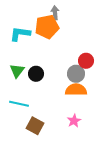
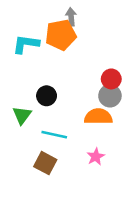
green triangle: (17, 71) -> (22, 115), moved
gray circle: (76, 74) -> (110, 96), moved
cyan line: (19, 104) -> (54, 135), moved

